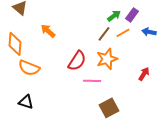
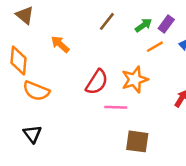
brown line: (104, 34) -> (107, 21), moved
black triangle: (26, 102) -> (32, 134), turned 35
brown square: (109, 108) -> (137, 141), turned 36

